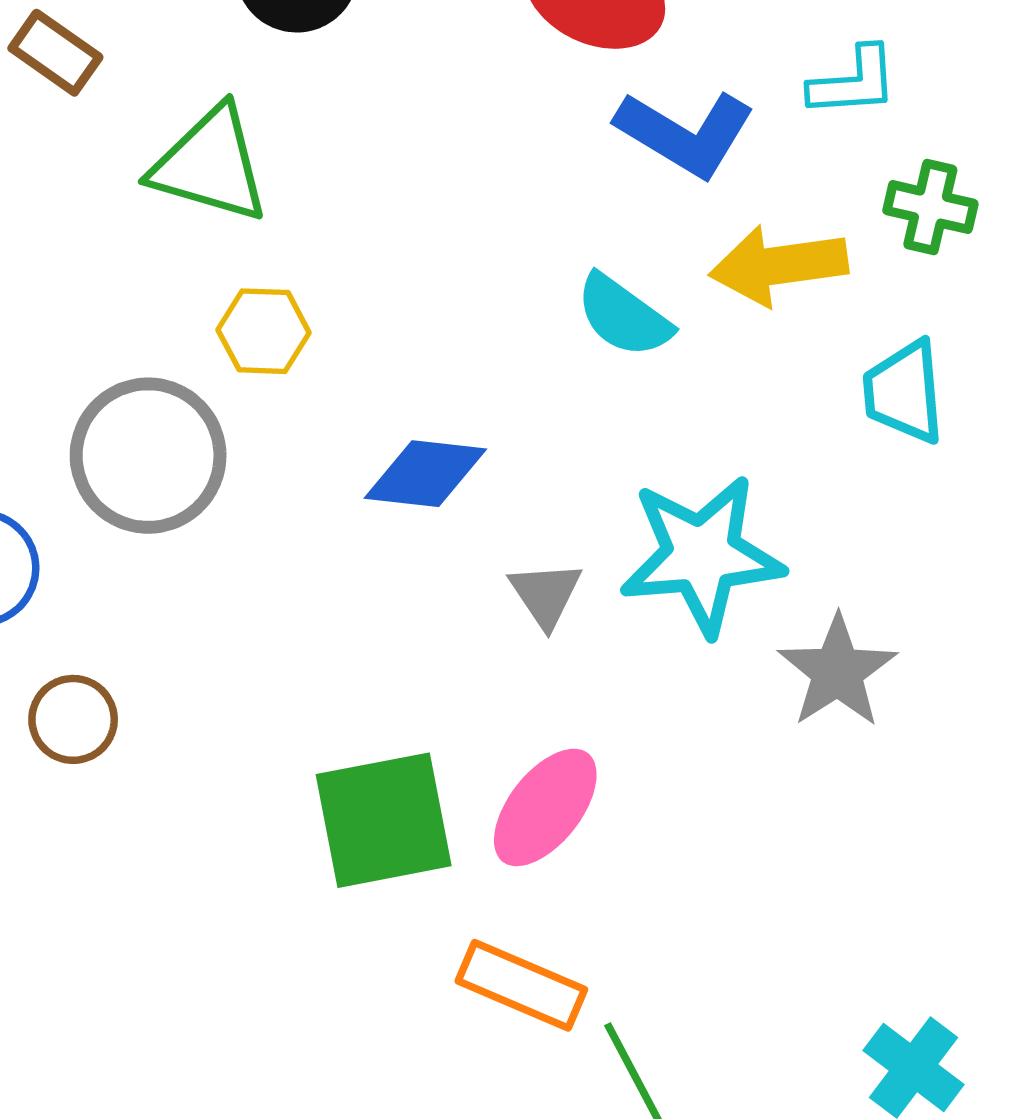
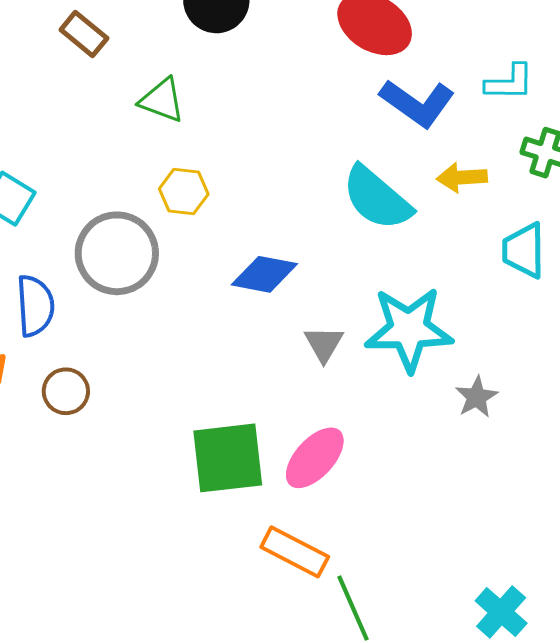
green triangle: (210, 165) -> (162, 100), size x0.7
yellow arrow: (779, 265) -> (462, 177), size x0.7
cyan semicircle: (624, 316) -> (377, 198), size x1.4
gray star: (837, 671) -> (477, 397), size x0.7

